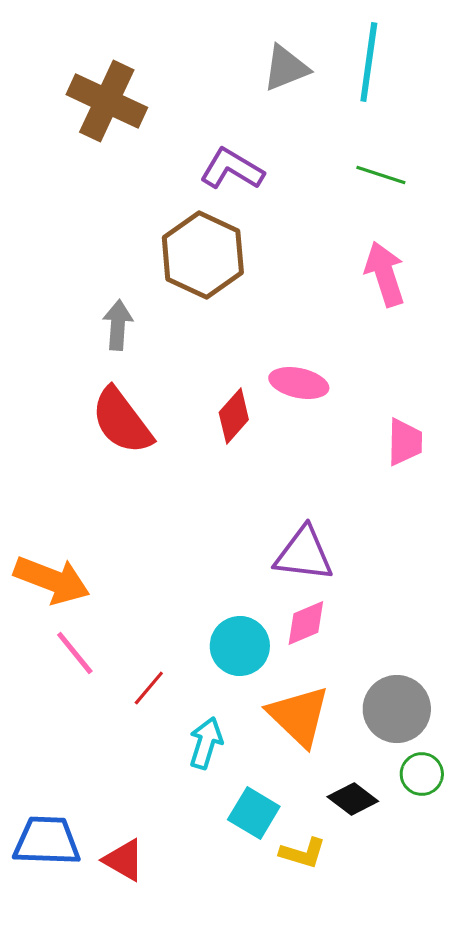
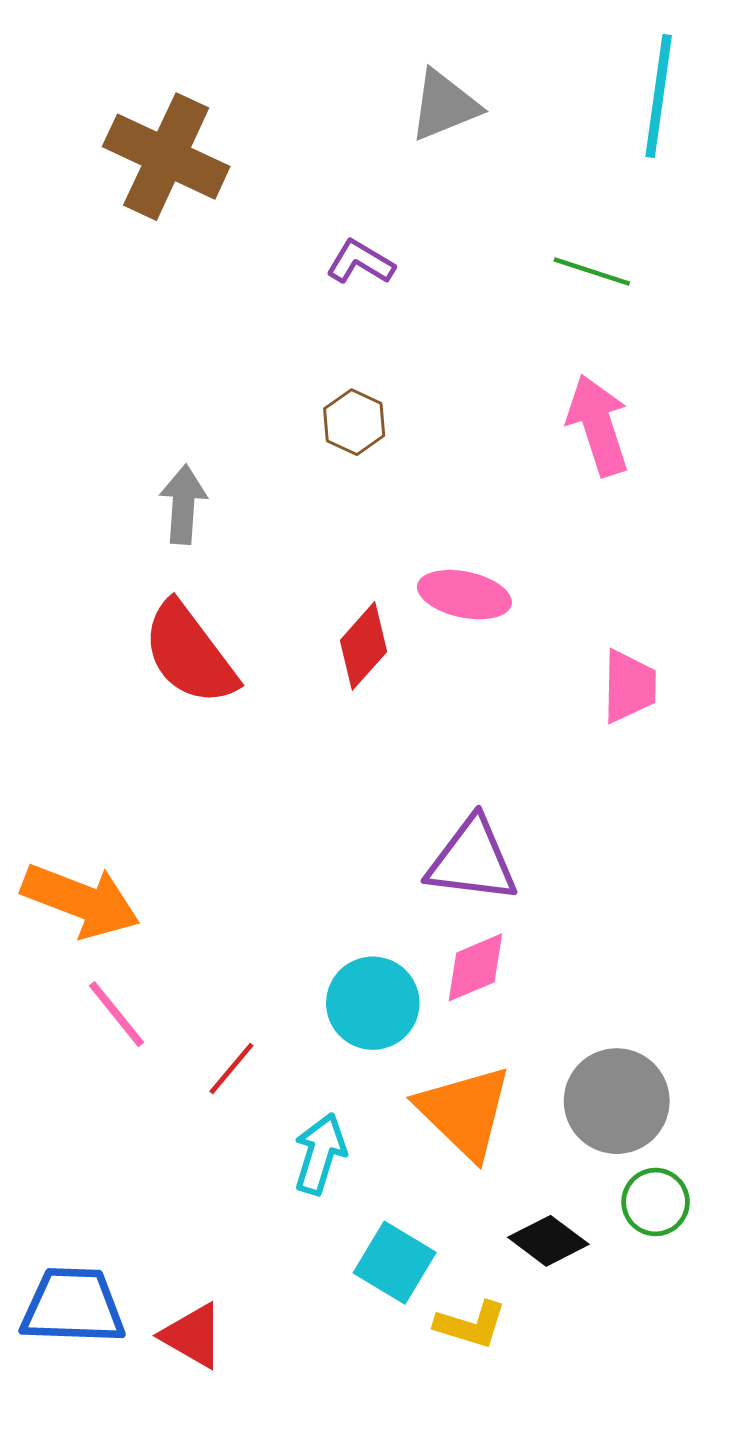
cyan line: (369, 62) -> (659, 96), moved
purple L-shape: (232, 169) -> (360, 262), size x0.7
brown hexagon: (203, 255) -> (354, 422), moved, size x0.5

